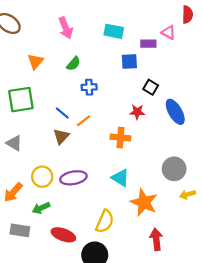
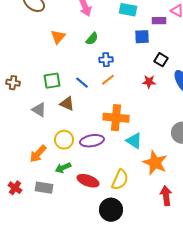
green square: (21, 100) -> (52, 81), moved, size x0.7
orange line: (84, 121) -> (108, 80), moved
brown triangle: (61, 136) -> (67, 104), moved, turned -49
orange cross: (120, 138) -> (116, 118), moved, size x1.4
red ellipse: (63, 235) -> (88, 181), moved

